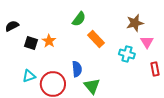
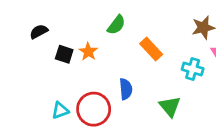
green semicircle: (79, 19) -> (116, 25), moved
cyan triangle: (29, 76) -> (60, 110), moved
green triangle: (92, 86) -> (170, 106), moved

